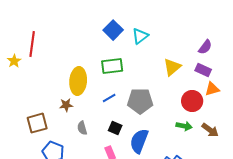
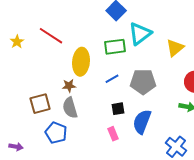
cyan triangle: (140, 36) -> (140, 34), moved, size x1.4
red line: (32, 44) -> (51, 36), moved, turned -65
gray semicircle: (82, 128) -> (70, 108), moved, size x1.5
black square: (115, 128) -> (118, 109), turned -32

